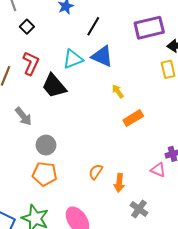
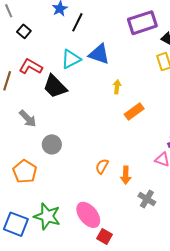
black line: (93, 26) -> (77, 22), moved
red L-shape: (31, 63) -> (31, 67), turned -80
yellow arrow: (118, 91) -> (117, 87), turned 48
orange pentagon: (45, 174) -> (25, 171), moved, turned 30

